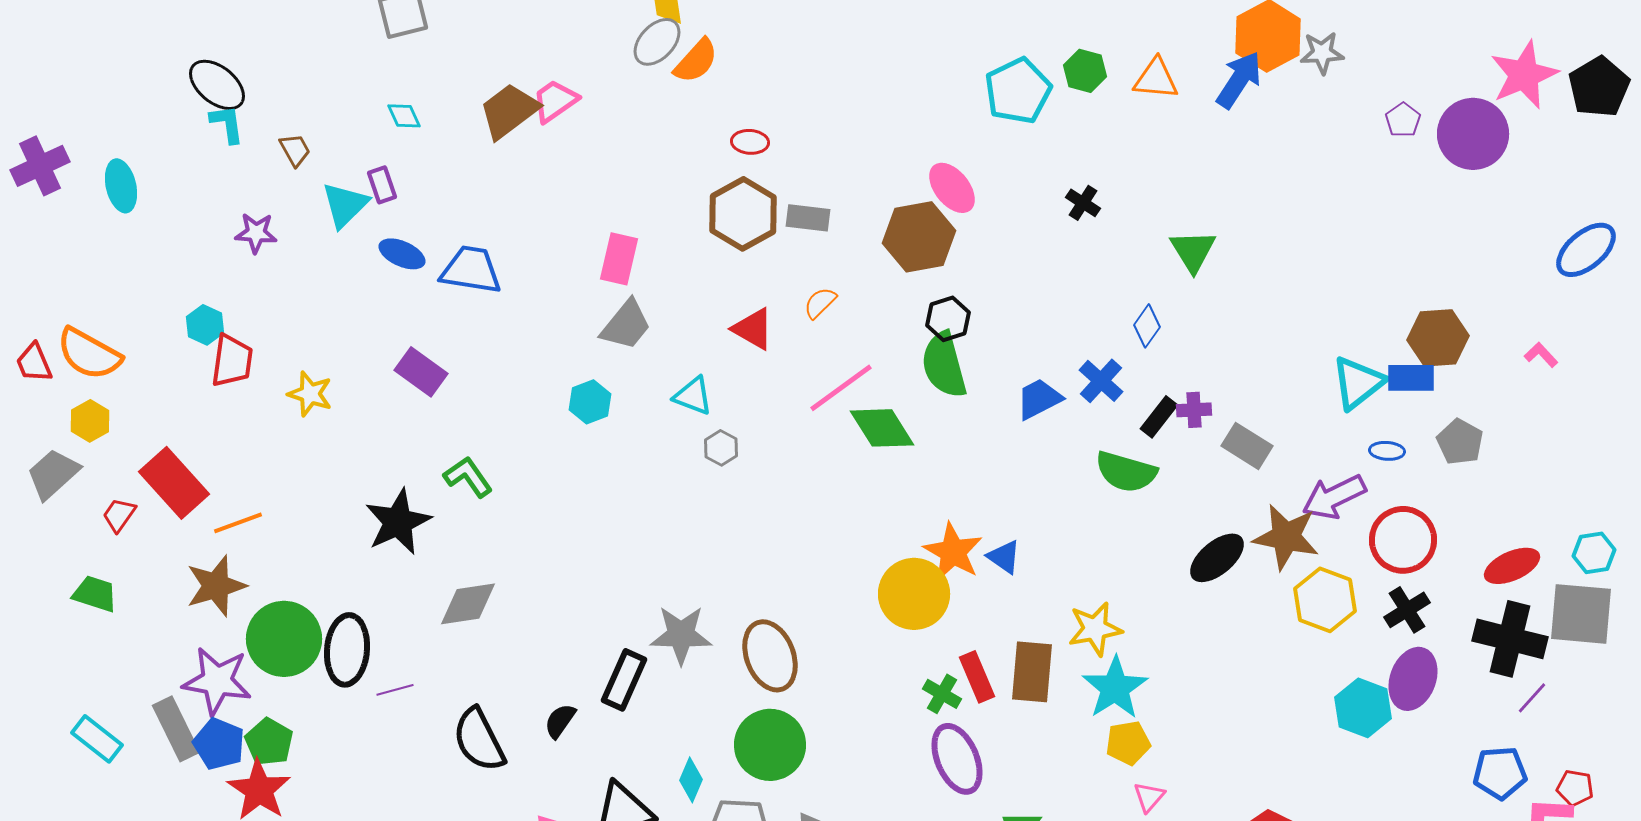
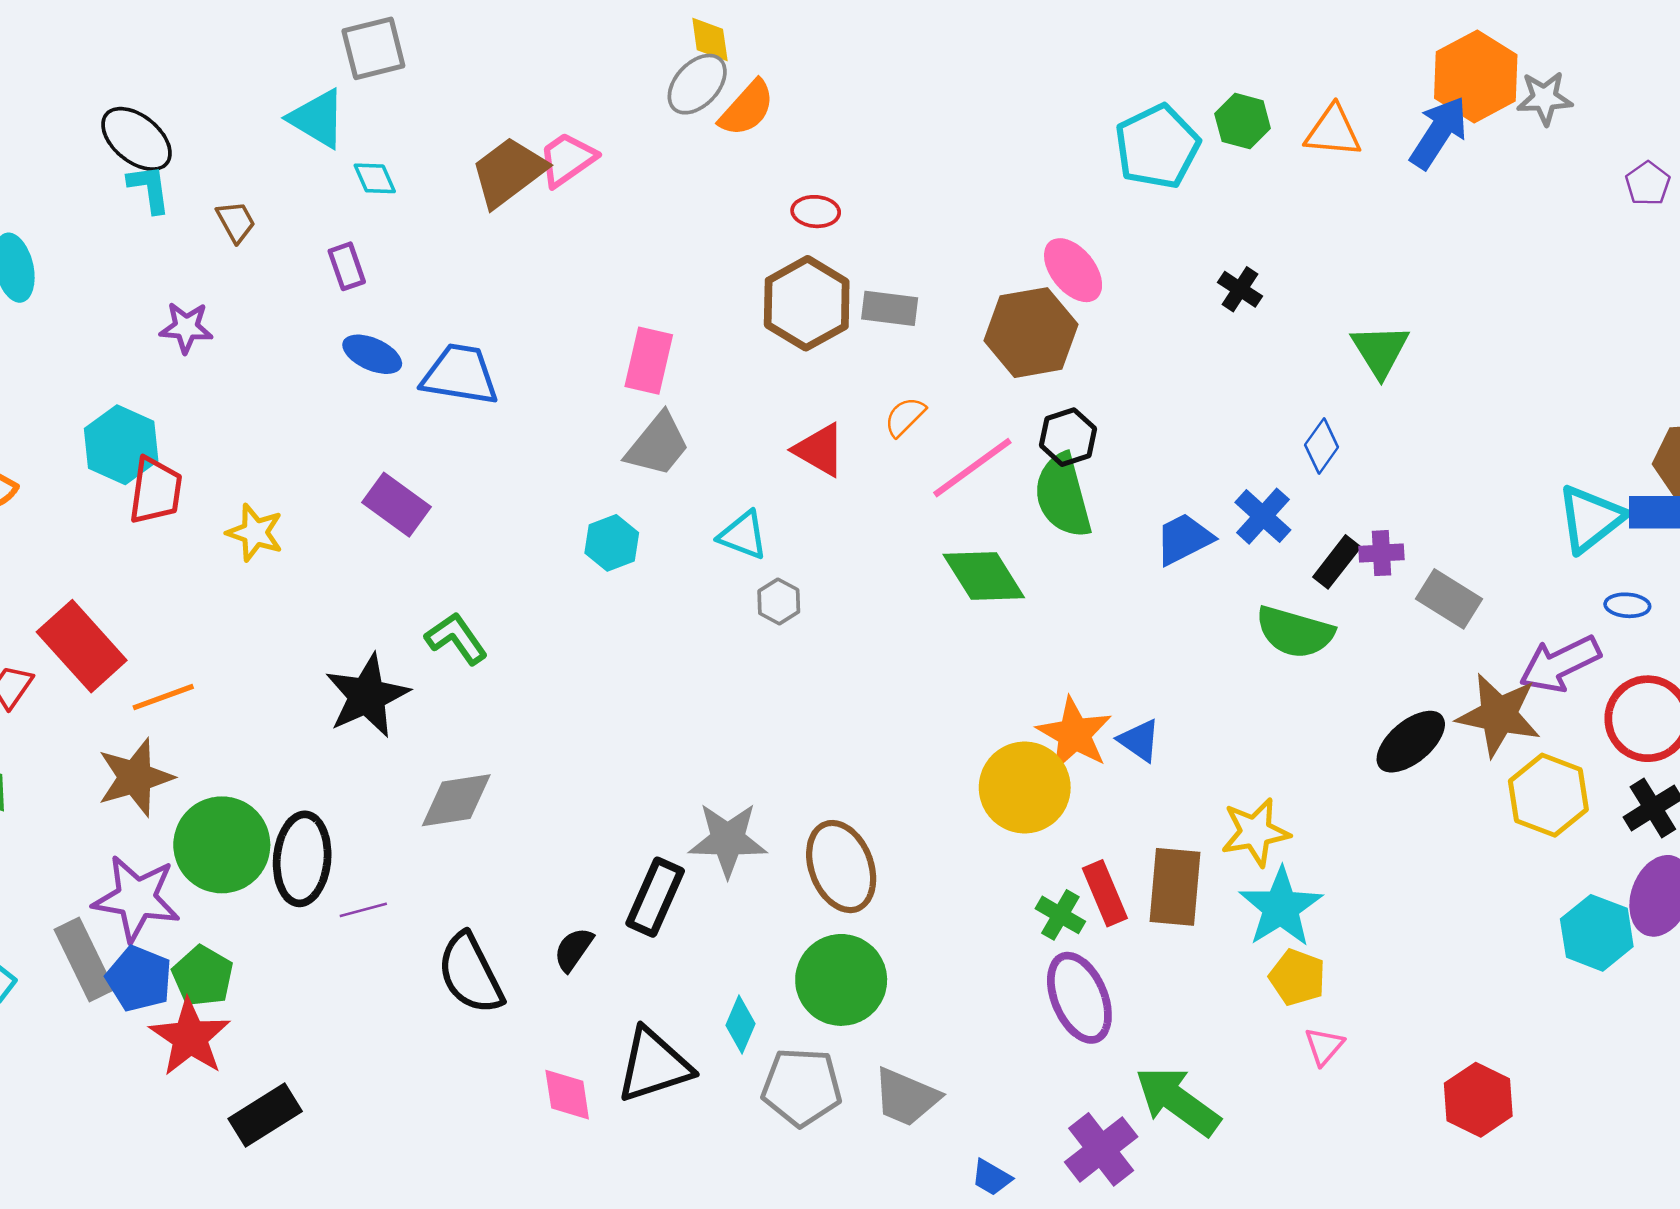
cyan triangle: (345, 205) -> (317, 119), moved, turned -44
cyan hexagon: (205, 325) -> (121, 445), size x1.5
pink line: (841, 388) -> (972, 468), moved
yellow pentagon: (1128, 743) -> (1297, 977), turned 30

